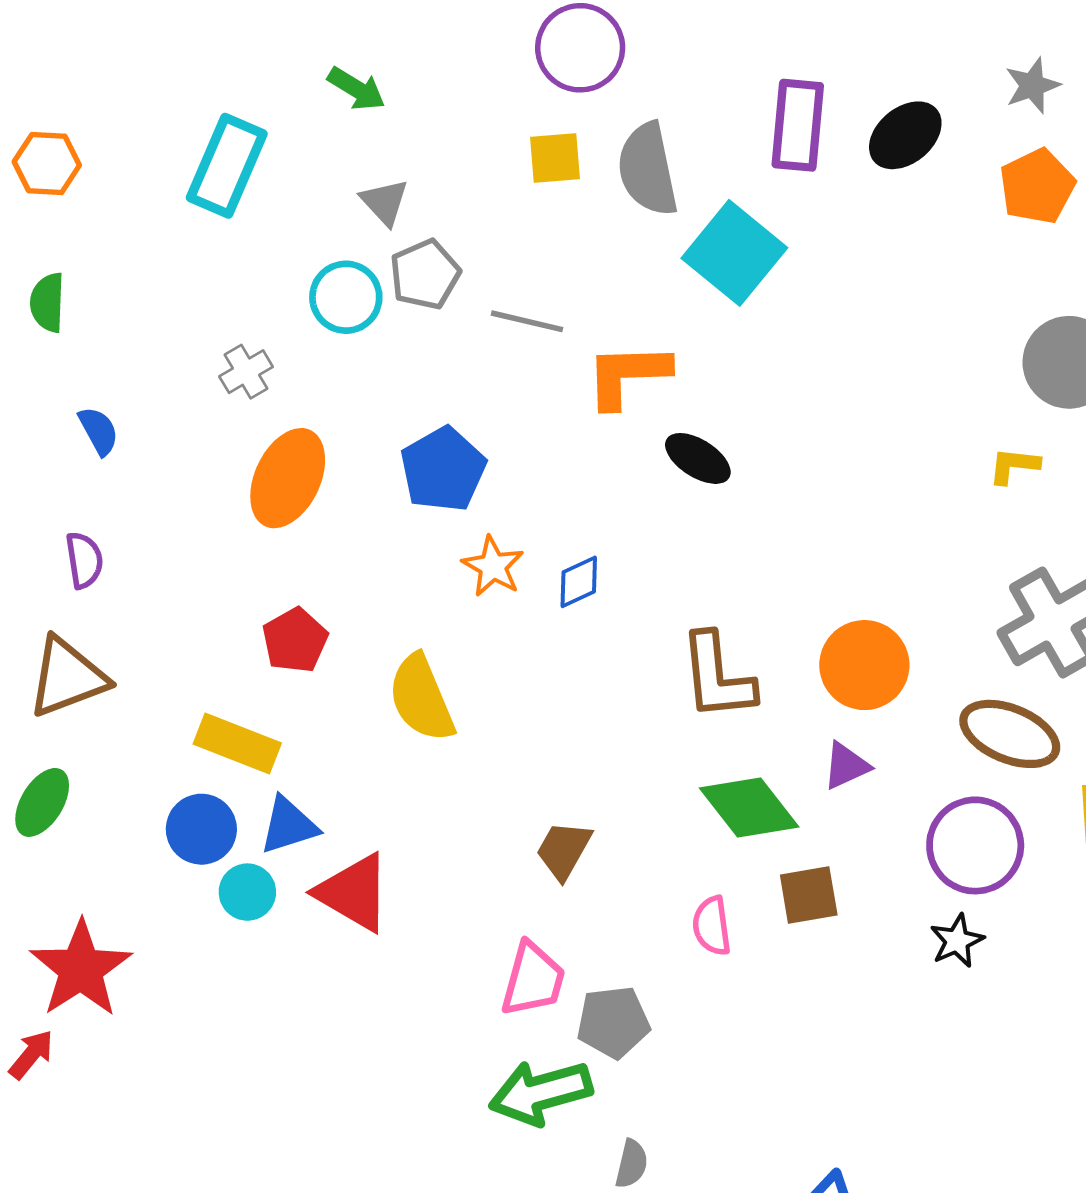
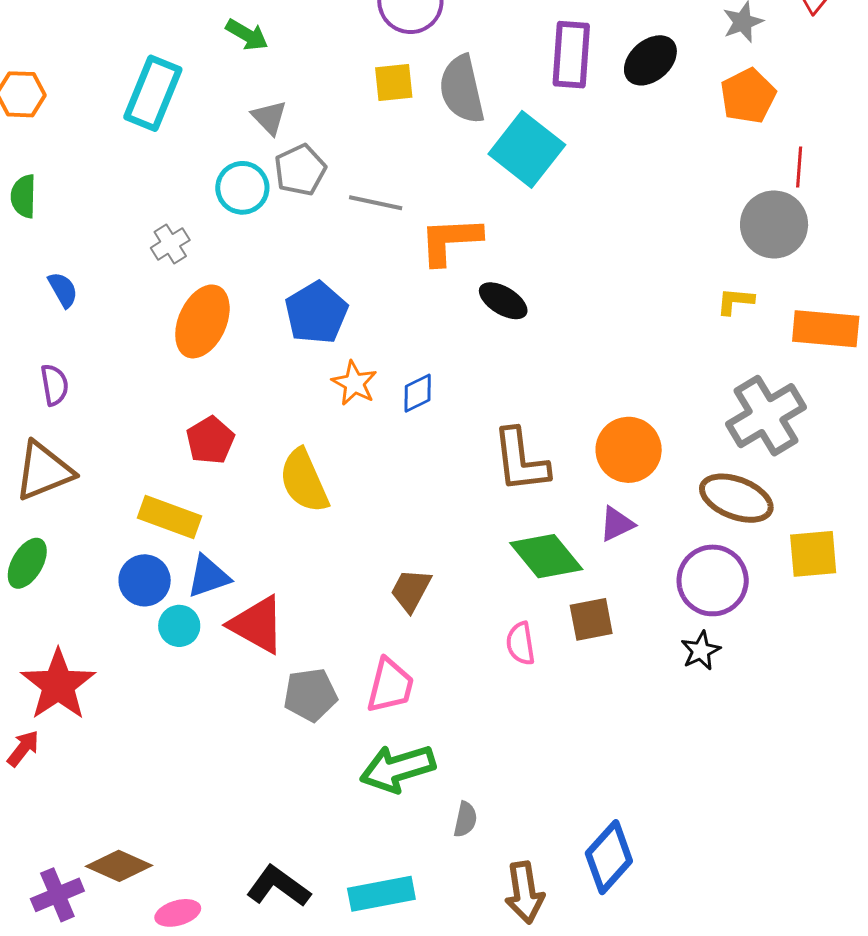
gray pentagon: (613, 1022) -> (310, 695), moved

